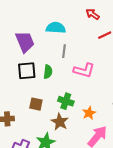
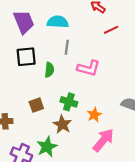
purple trapezoid: (25, 42) -> (24, 22), moved
black square: (27, 71) -> (26, 57), moved
brown square: (36, 104) -> (36, 105), turned -32

